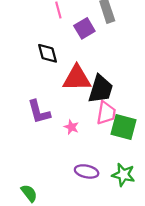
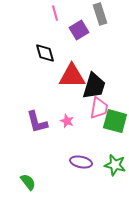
purple L-shape: (39, 112) -> (37, 122), moved

